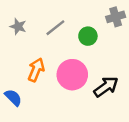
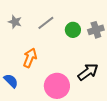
gray cross: (116, 17) -> (96, 30), moved
pink circle: (72, 75) -> (57, 86), moved

